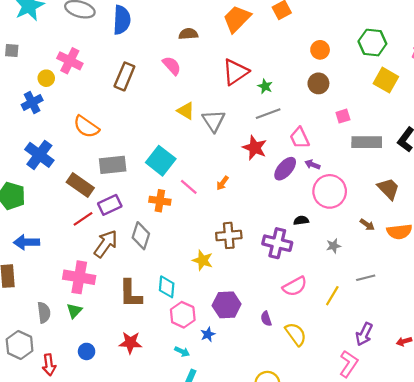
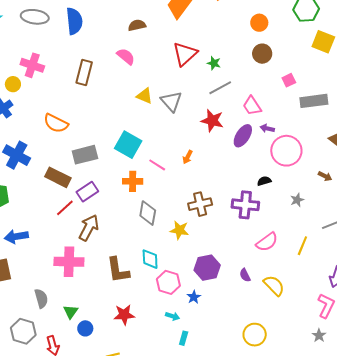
gray diamond: (141, 236) -> (148, 213), moved
green triangle: (74, 311) -> (71, 312), moved

